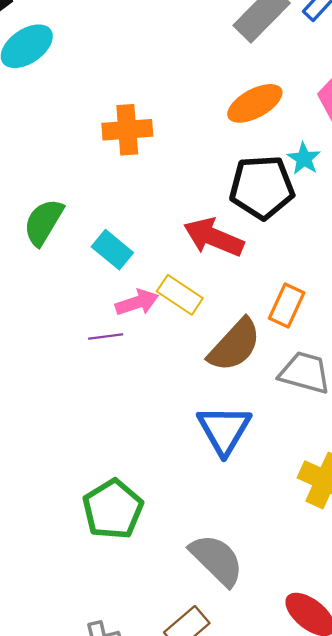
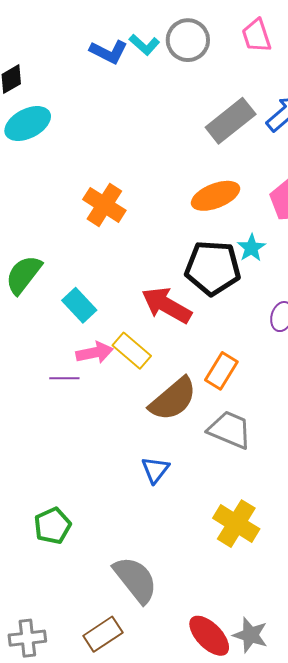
orange cross: (127, 130) -> (104, 205), turned 30
blue triangle: (224, 430) -> (155, 470), size x0.6
green pentagon: (113, 509) -> (52, 526), size x0.7

